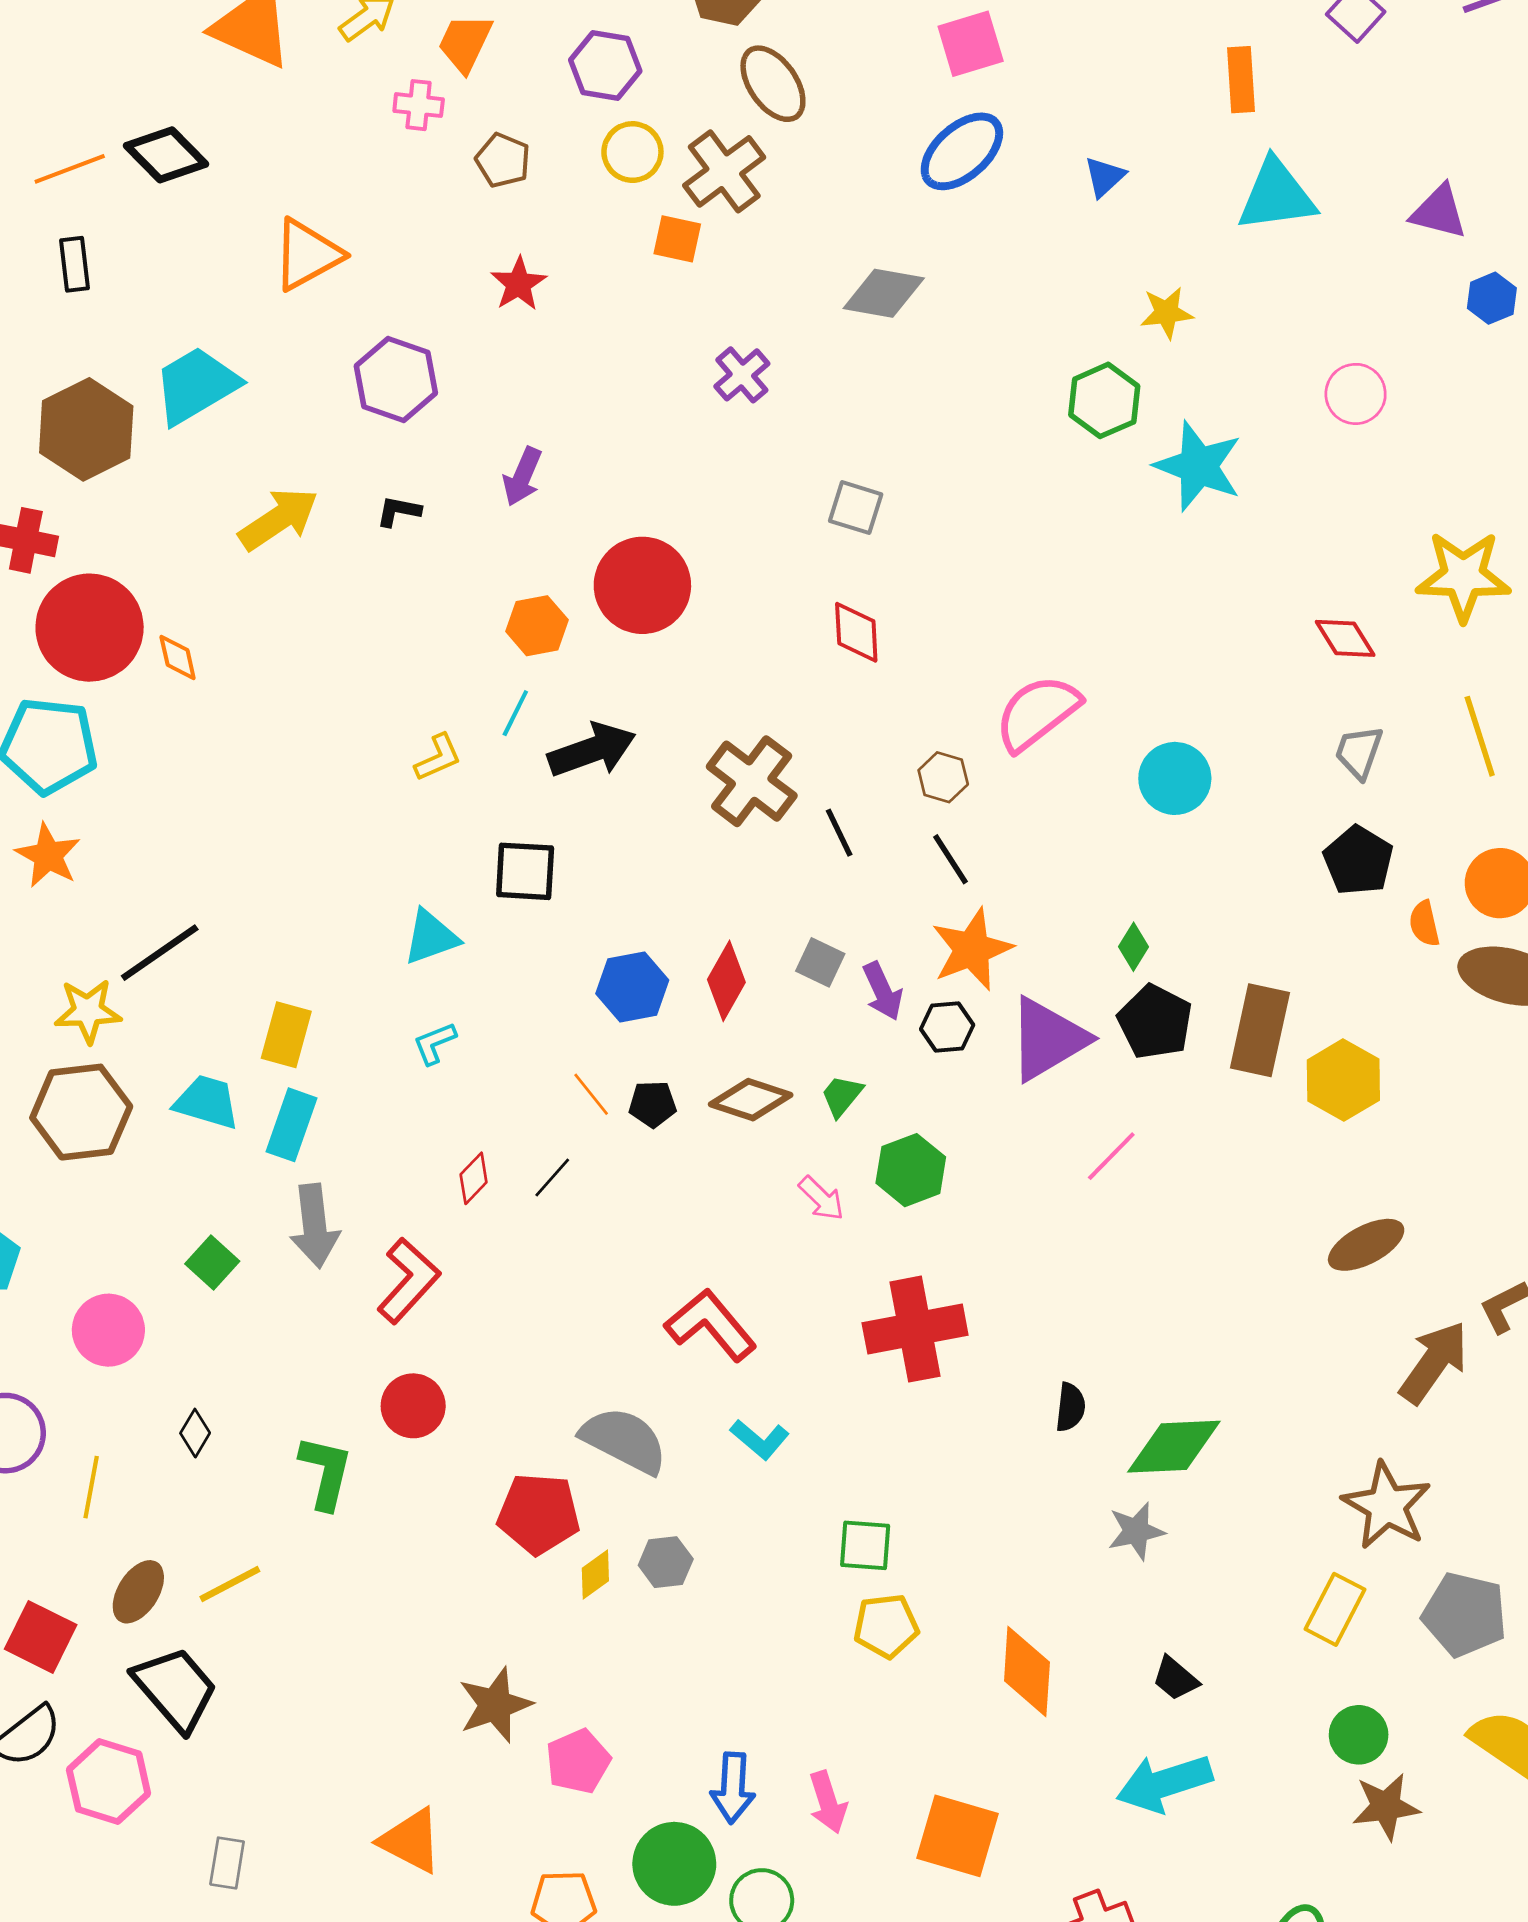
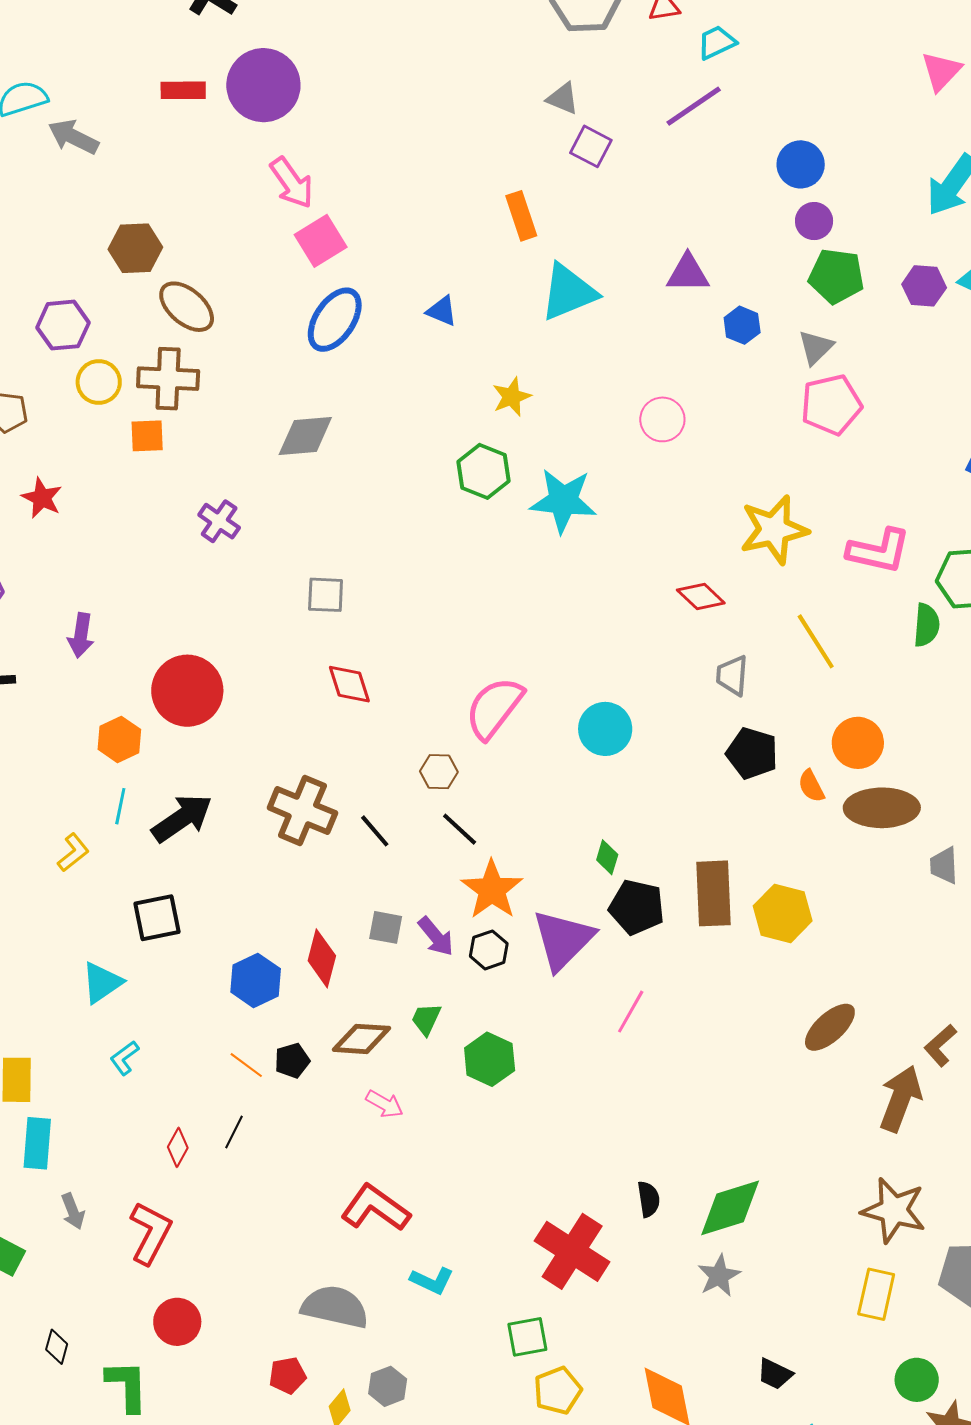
brown cross: (724, 171) -> (168, 379), turned -36
blue triangle: (1105, 177) -> (442, 311), turned -40
pink arrow: (821, 1198) -> (384, 1104), moved
gray arrow: (315, 1226) -> (73, 1211), size x0.6
red cross: (915, 1329) -> (572, 1251), moved, turned -32
black diamond: (195, 1433) -> (57, 1347), moved
red pentagon: (539, 1514) -> (288, 1376), size x0.6

